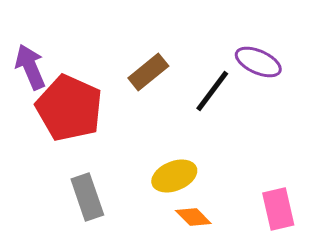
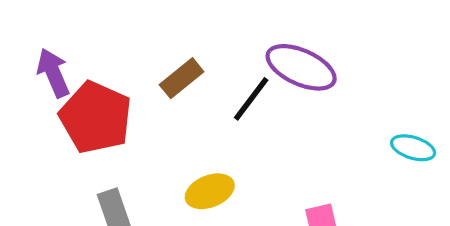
purple ellipse: (258, 62) -> (301, 67), size x1.4

